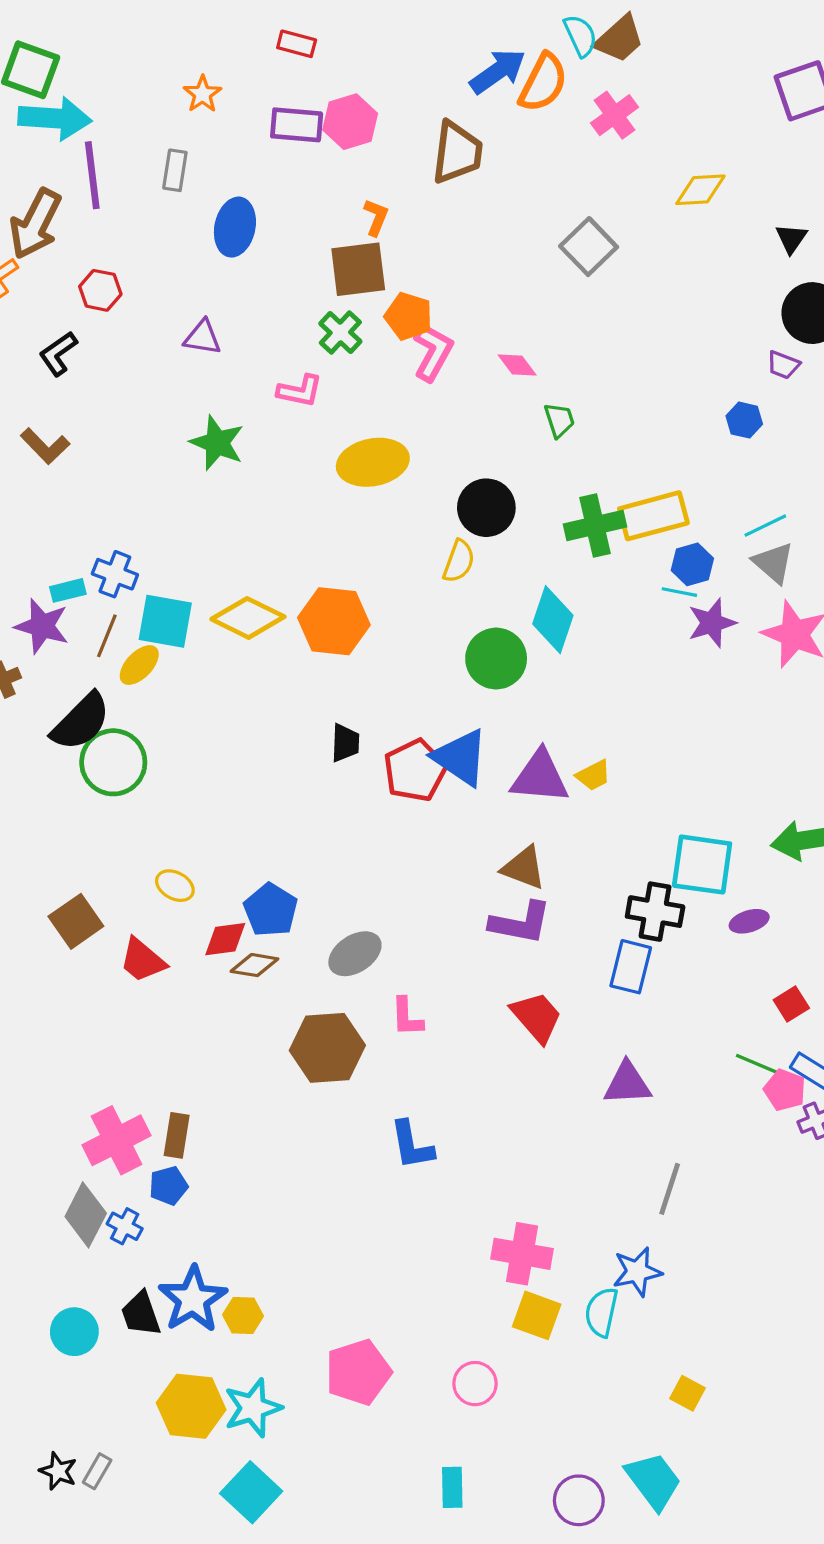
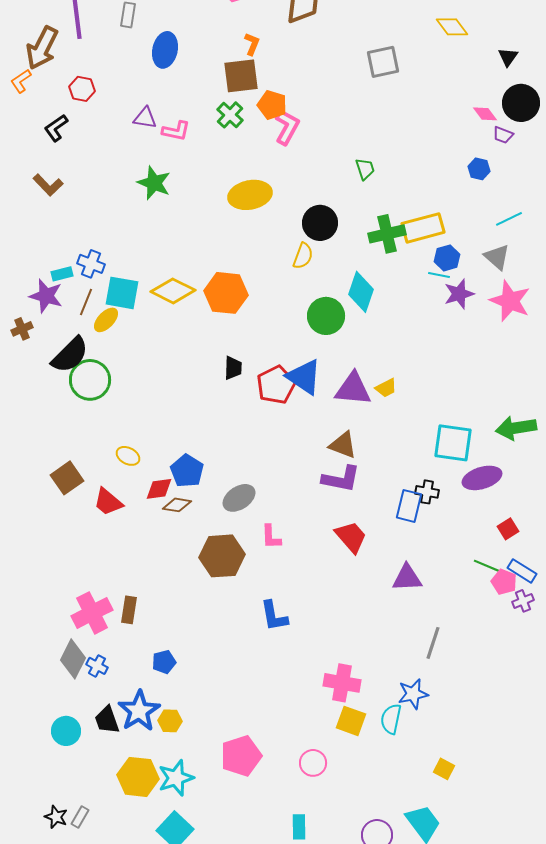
yellow diamond: (700, 190) -> (452, 27), turned 56
gray square: (589, 247) -> (383, 62), turned 32
pink diamond: (517, 365) -> (485, 114), moved
pink L-shape: (300, 391) -> (176, 131), moved
cyan line: (765, 526) -> (509, 219), moved
black cross: (655, 912) -> (427, 492), moved, size x0.7
purple ellipse: (749, 921) -> (482, 478), size x1.6
blue pentagon: (168, 1186) -> (164, 662), moved

